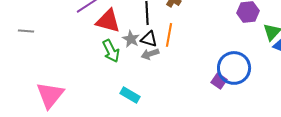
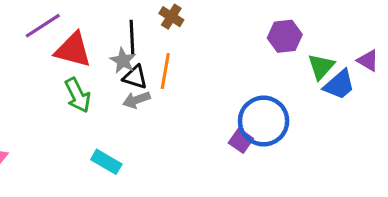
gray star: (131, 39) -> (123, 60), moved

